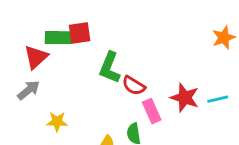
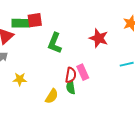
red semicircle: (134, 86) -> (71, 75), moved, turned -112
red star: (185, 98) -> (99, 38), moved

